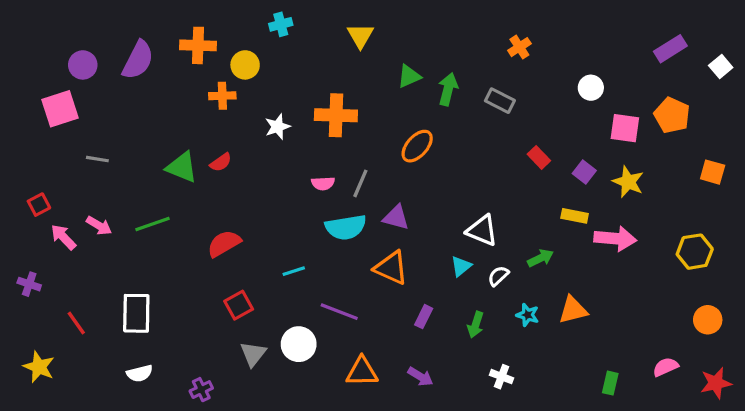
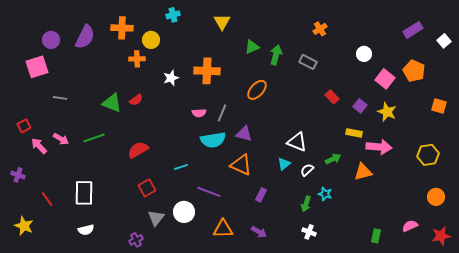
pink square: (625, 128) -> (385, 79), turned 30
orange triangle: (573, 310) -> (363, 172), moved
green arrow: (476, 325) -> (306, 204), moved
purple cross: (201, 390) -> (136, 240), moved

